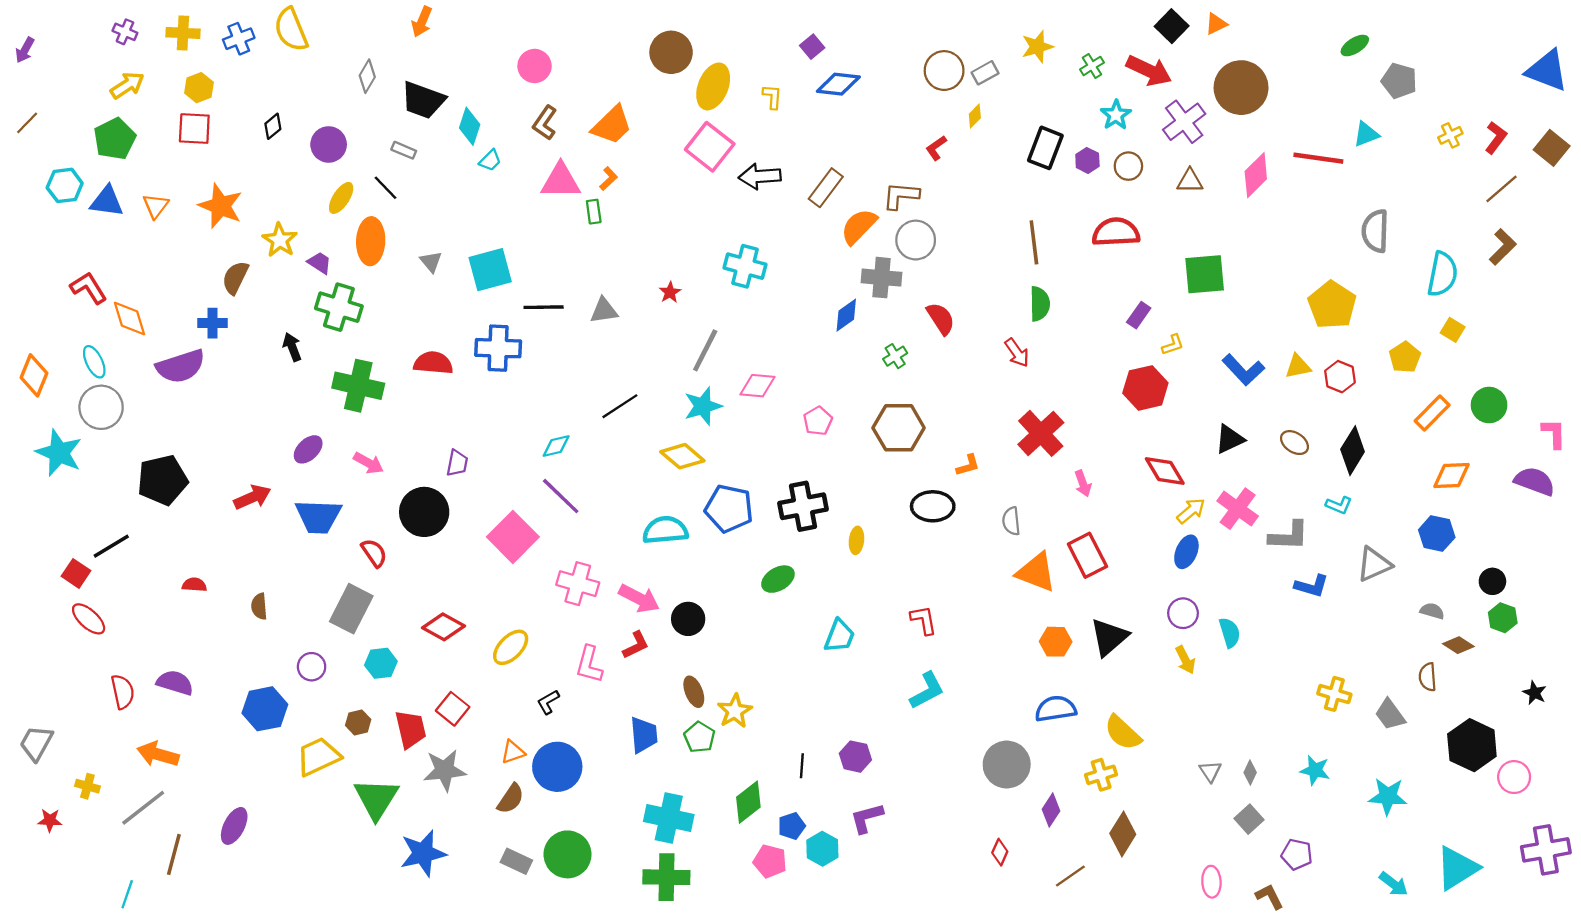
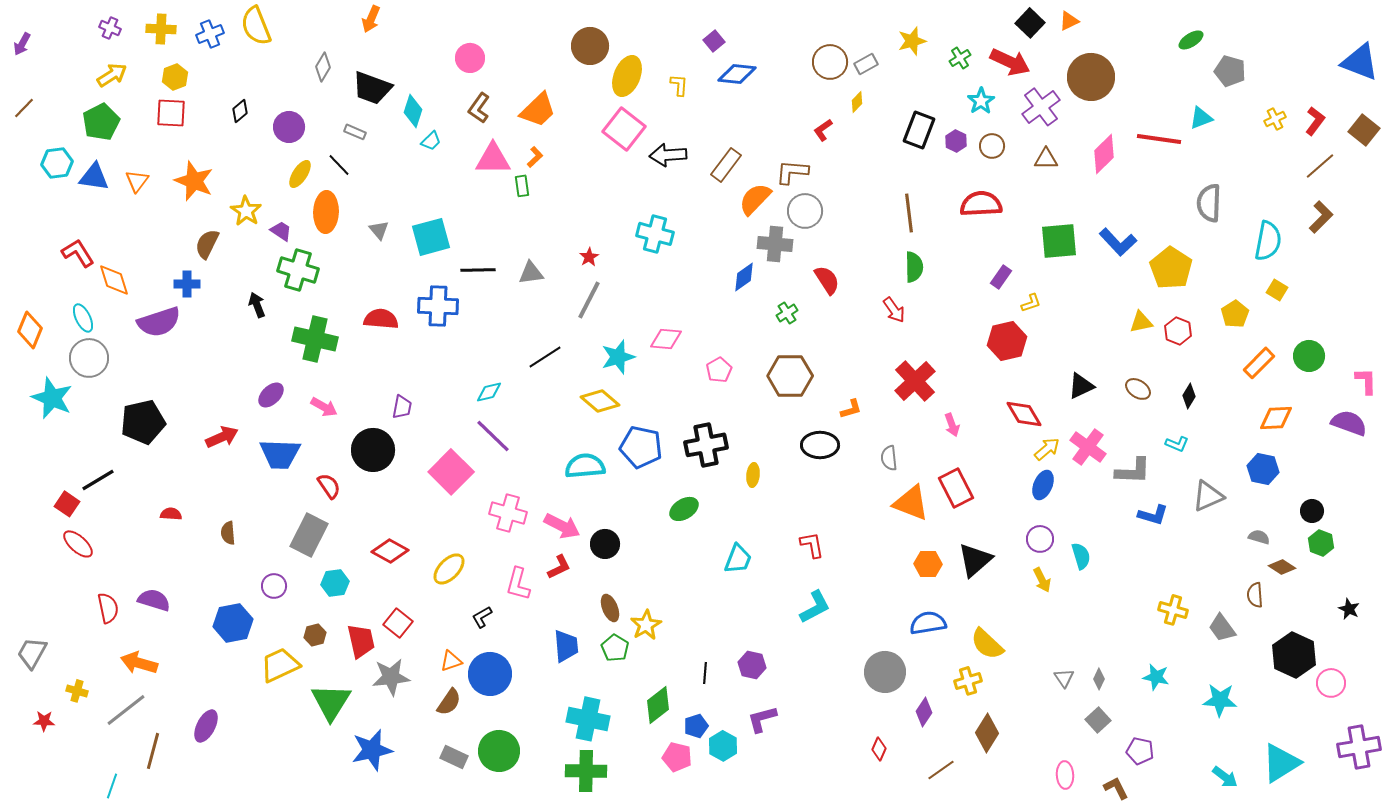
gray line: (705, 350) -> (589, 300), moved
blue L-shape: (1243, 370) -> (1118, 242), moved
black diamond: (1353, 451) -> (1189, 396), size x0.6

